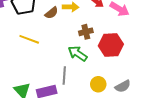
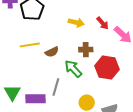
brown semicircle: (51, 13) -> (52, 52), moved
yellow line: (29, 39) -> (30, 45), turned -42

